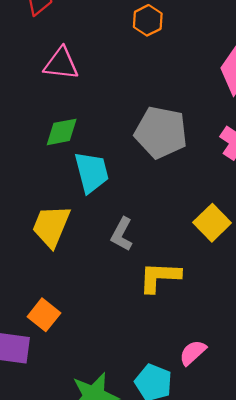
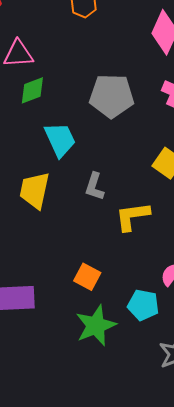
green diamond: (62, 132) -> (32, 90), moved
orange square: (44, 315) -> (87, 277), moved

